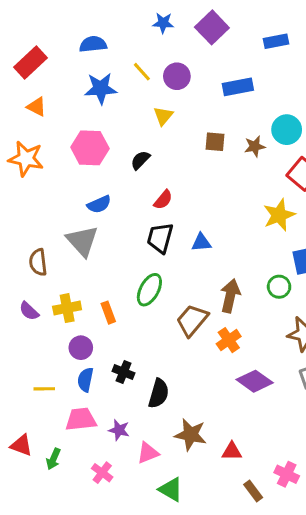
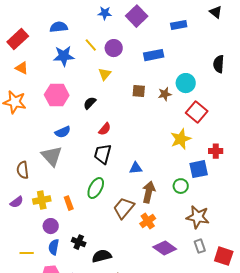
blue triangle: (201, 242) -> (136, 168), moved
purple semicircle: (29, 311) -> (17, 202), turned -80
black semicircle: (159, 393) -> (102, 256), turned -120

